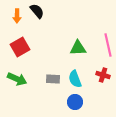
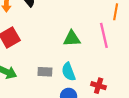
red cross: (103, 75) -> (99, 86), moved

